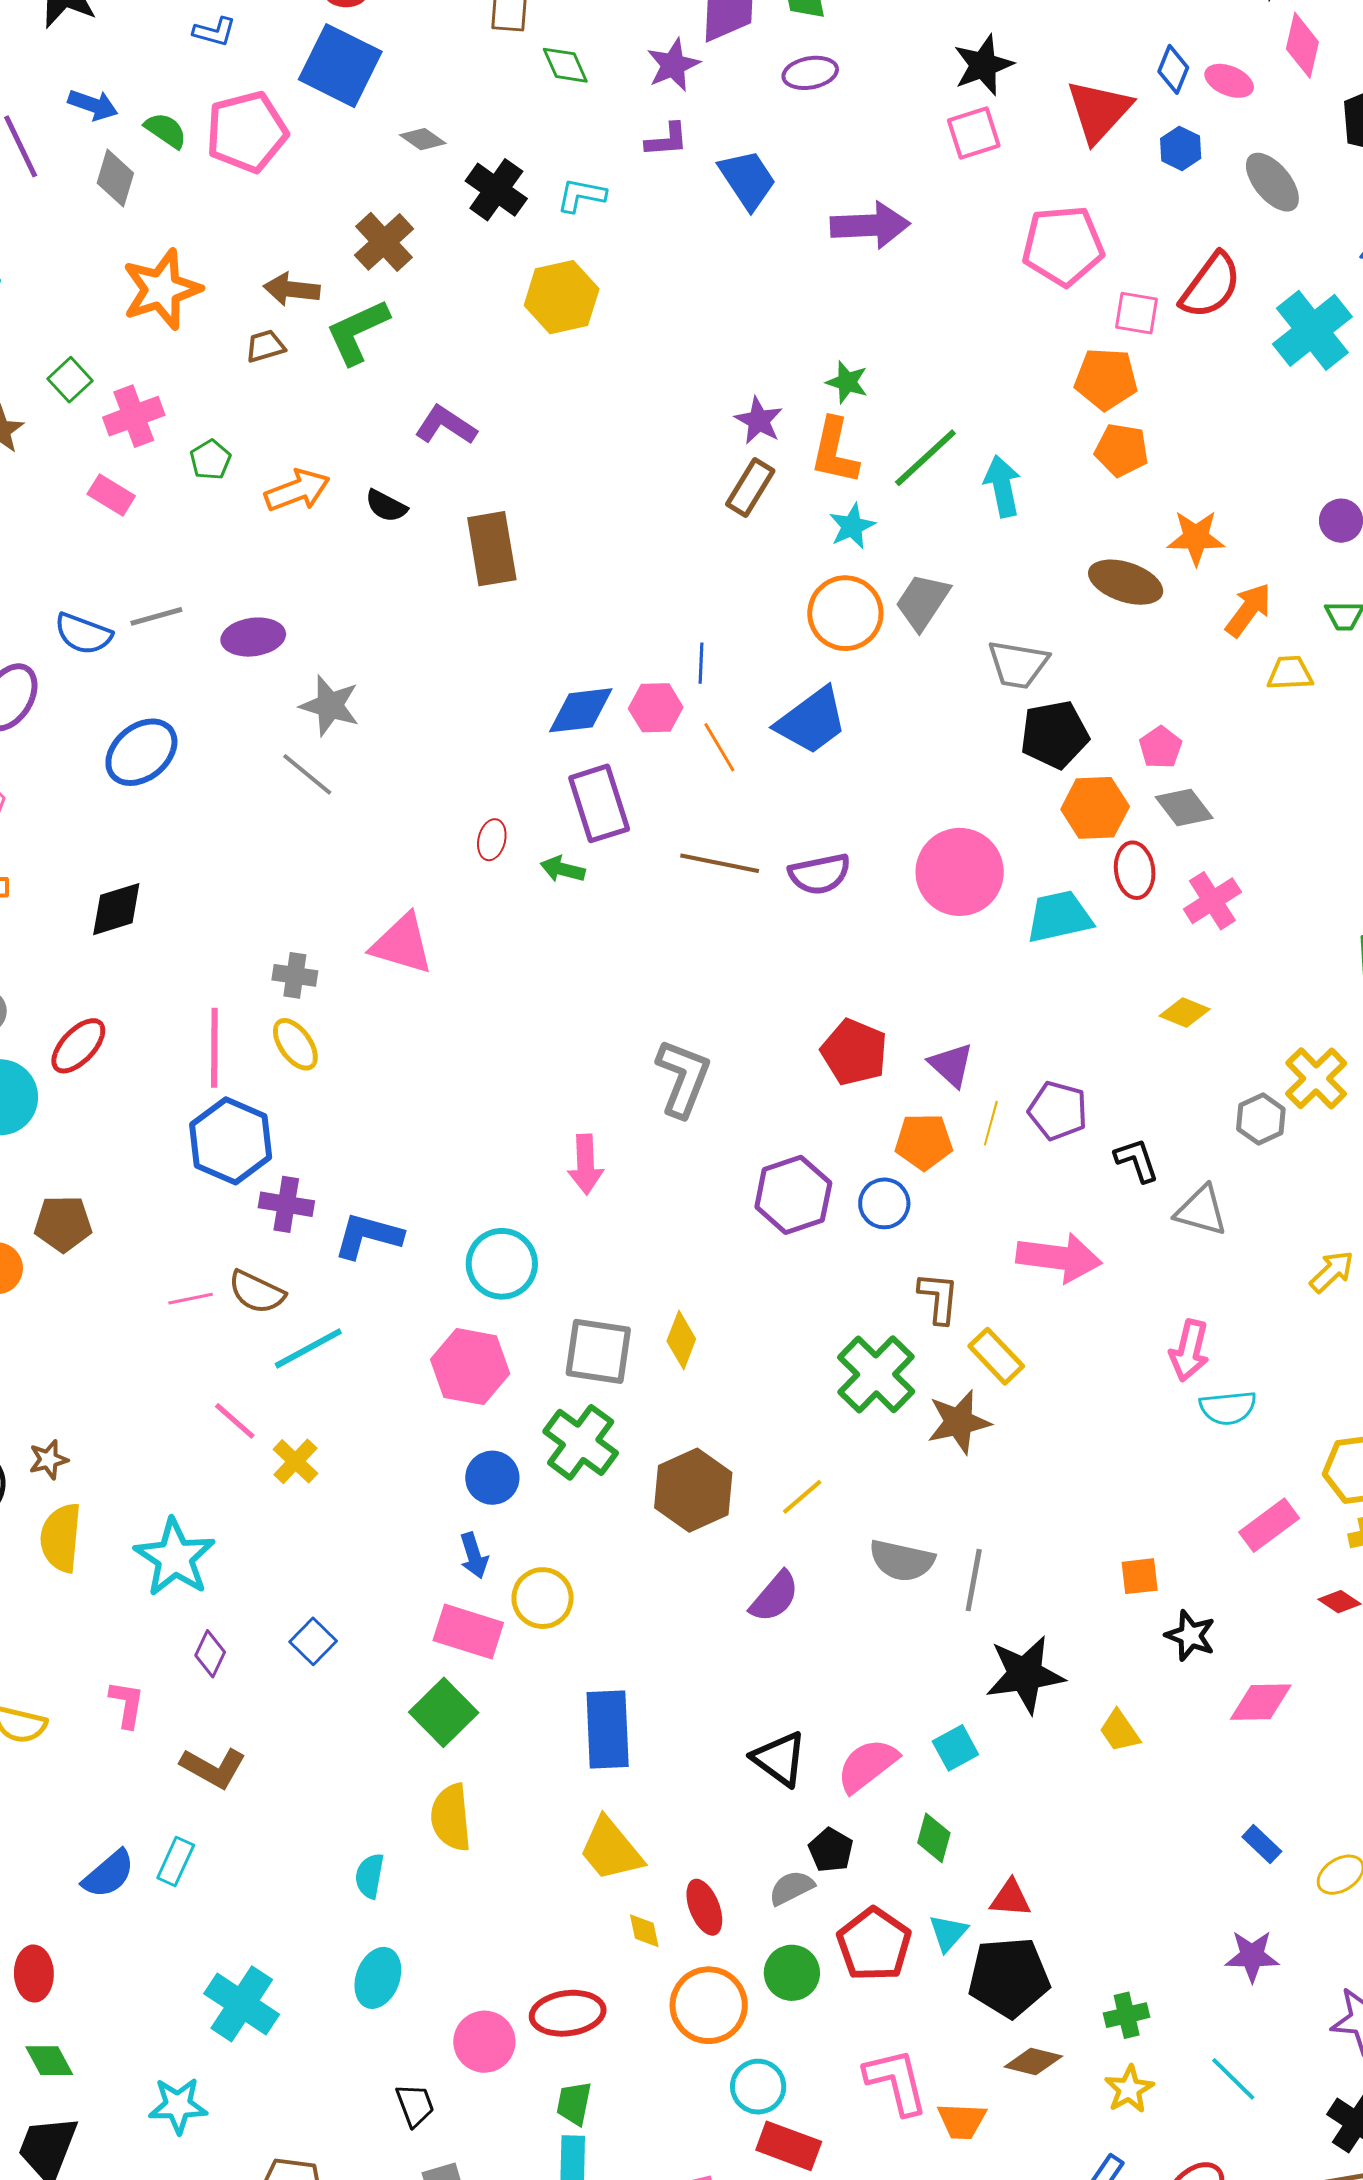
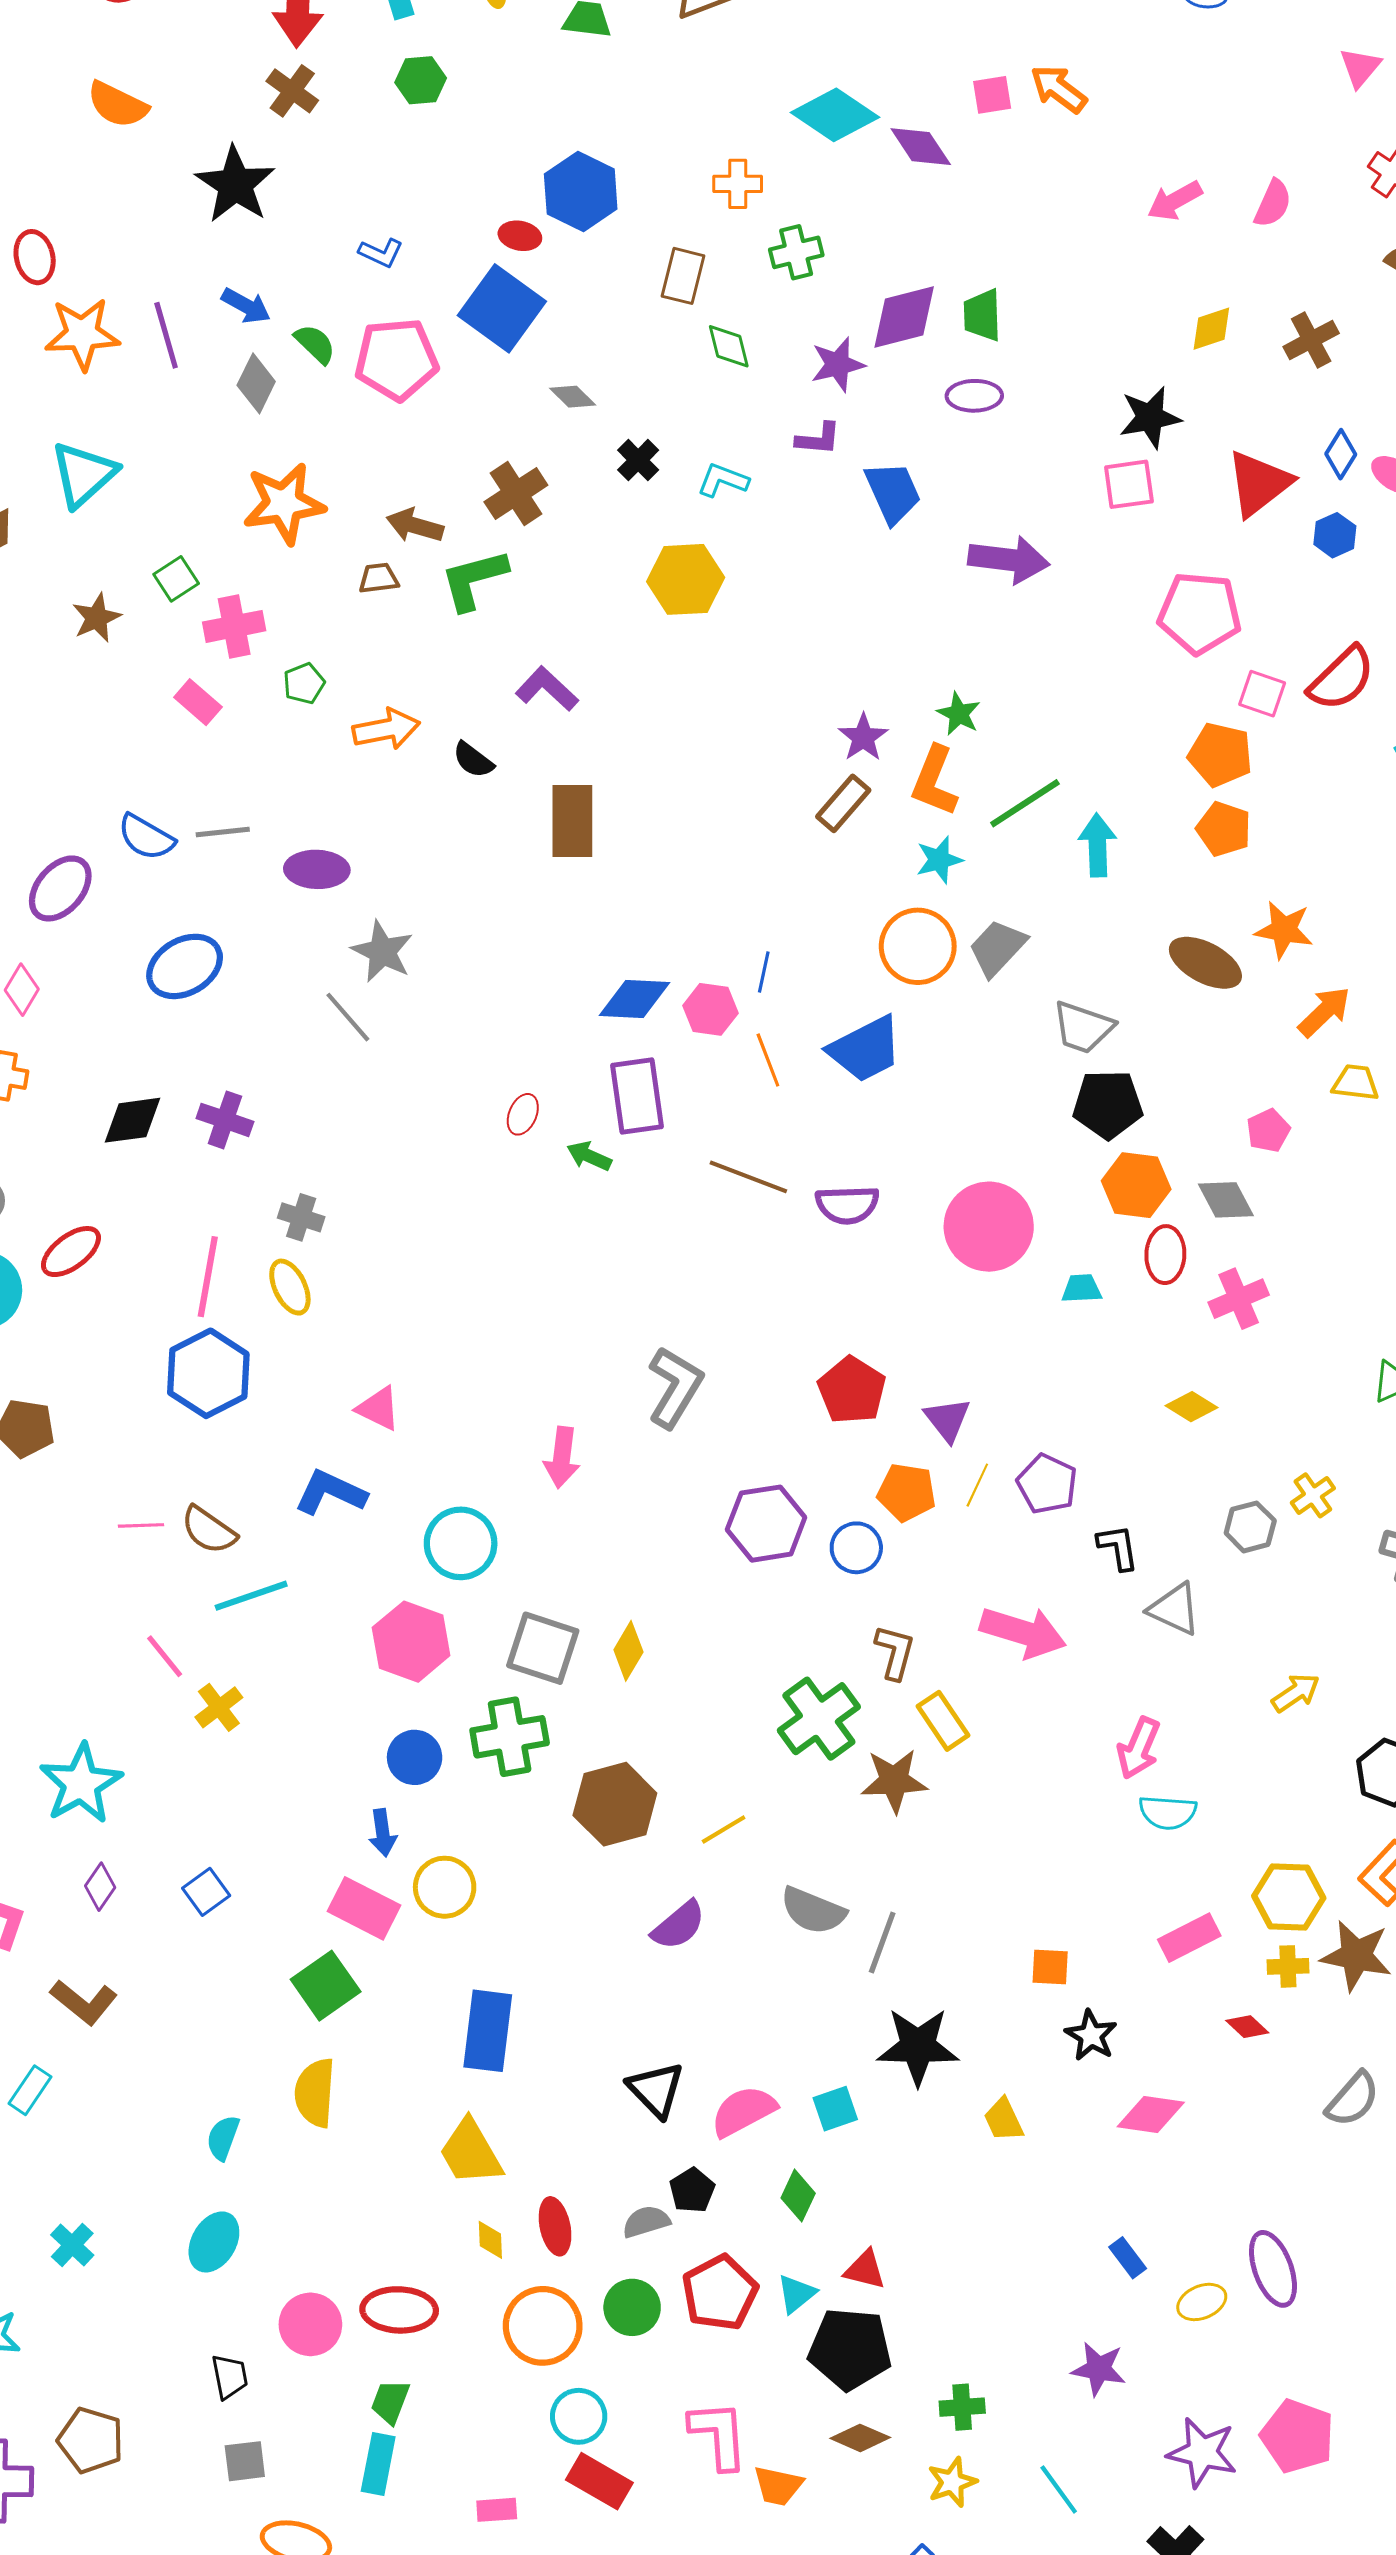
black cross: (496, 190) -> (638, 460), size x0.7
pink pentagon: (1160, 747) -> (1268, 1131), moved
cyan trapezoid: (1059, 917) -> (1082, 1289), size x0.6
pink triangle: (402, 944) -> (379, 1409), moved, size x0.7
yellow cross: (1316, 1078) -> (1313, 1495), size x0.7
purple cross: (286, 1204) -> (225, 1120), moved
green cross: (581, 1442) -> (510, 1737), turned 34
cyan cross: (242, 2004) -> (72, 2245), size x0.6

